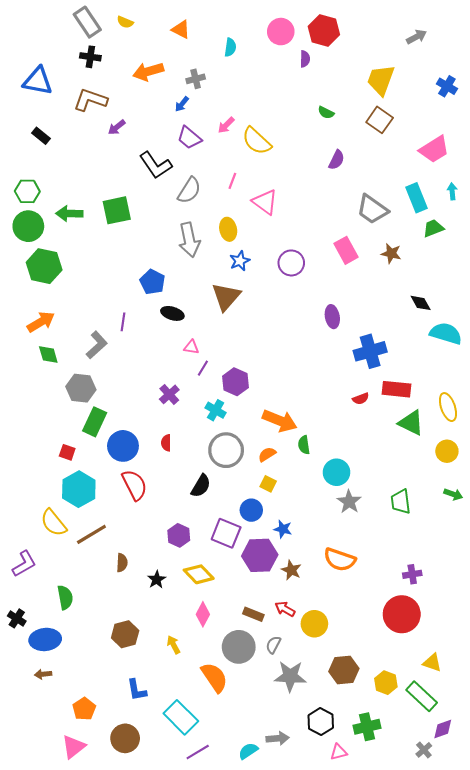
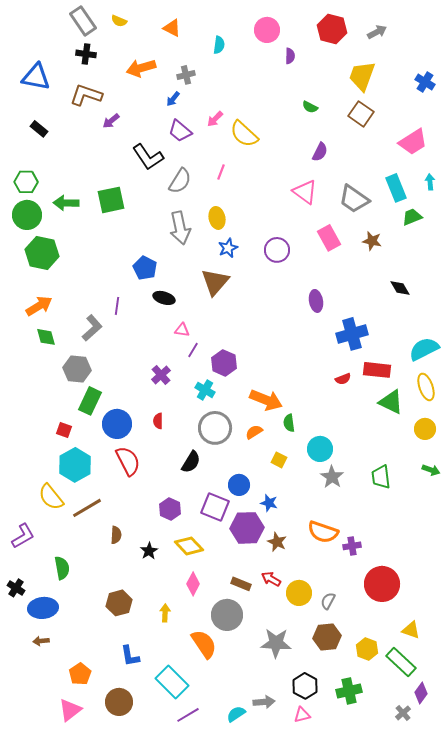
red hexagon: (324, 31) -> (332, 29), moved
gray arrow: (416, 37) -> (377, 32), moved
pink triangle: (265, 202) -> (305, 192), moved
cyan semicircle: (446, 333) -> (424, 349), moved, turned -44
yellow square: (268, 484) -> (279, 460), moved
purple cross: (412, 574) -> (352, 546), moved
yellow arrow: (173, 645) -> (165, 613), turned 30
gray semicircle: (273, 645) -> (328, 601), moved
purple diamond: (443, 729) -> (421, 693), turned -35
pink triangle: (339, 752) -> (302, 715), moved

